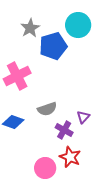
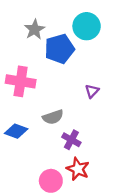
pink cross: (17, 76) -> (21, 81), turned 36
purple triangle: (83, 117) -> (92, 91), moved

